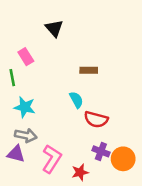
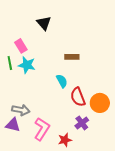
cyan star: (25, 107) -> (27, 65), moved
red semicircle: (96, 119) -> (78, 97), turned 54
purple cross: (101, 151) -> (82, 123), turned 32
orange circle: (123, 159) -> (100, 103), moved

